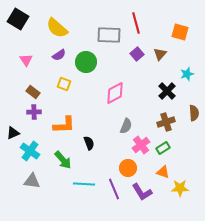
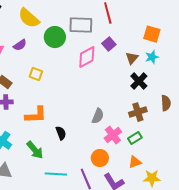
orange square: (180, 32) -> (152, 34), moved
brown triangle: (160, 54) -> (132, 58), moved
purple semicircle: (59, 55) -> (20, 45), moved
green circle: (86, 62) -> (55, 37), moved
cyan star: (187, 74) -> (152, 57), moved
pink diamond: (115, 93) -> (87, 57), moved
orange triangle: (163, 172) -> (135, 162), turned -40

